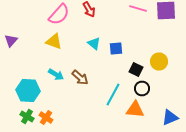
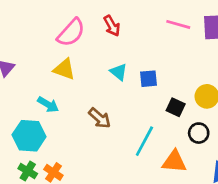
cyan arrow: (56, 74) -> (48, 105), moved
black circle: (142, 88) -> (199, 133), moved

